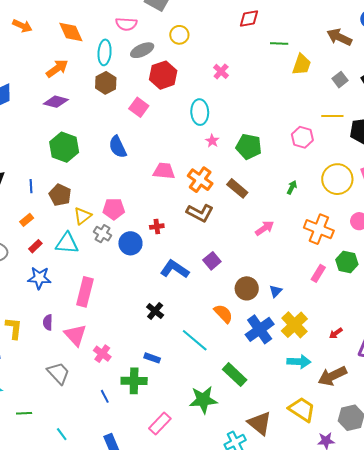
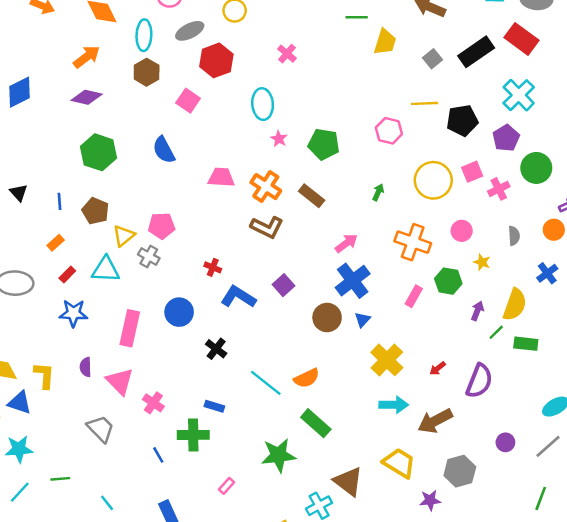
red cross: (157, 227) -> (213, 267), moved, turned 32
blue circle: (130, 243) -> (179, 312), moved
orange semicircle: (223, 314) -> (307, 378), moved, turned 110
blue cross: (260, 329) -> (353, 281), moved
pink rectangle: (160, 423) -> (226, 486), size x0.6

